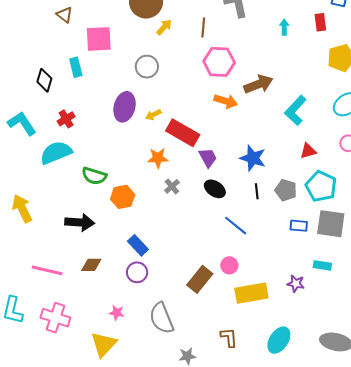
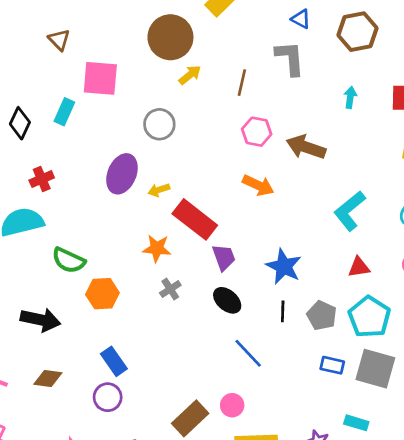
pink hexagon: (219, 62) -> (257, 132), size x0.7
cyan rectangle: (76, 67) -> (64, 112), turned 30
brown arrow: (258, 84) -> (306, 147), moved, turned -148

